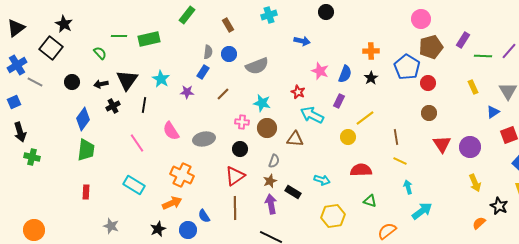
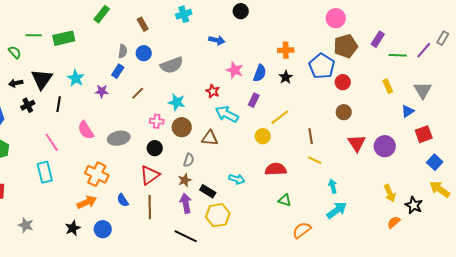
yellow arrow: (475, 183) -> (390, 193), moved
cyan rectangle: (134, 185) -> (45, 172), moved, turned 45
cyan arrow: (408, 187) -> (333, 186), moved
blue semicircle: (204, 216) -> (123, 200), moved
yellow hexagon: (333, 216) -> (218, 215), moved

